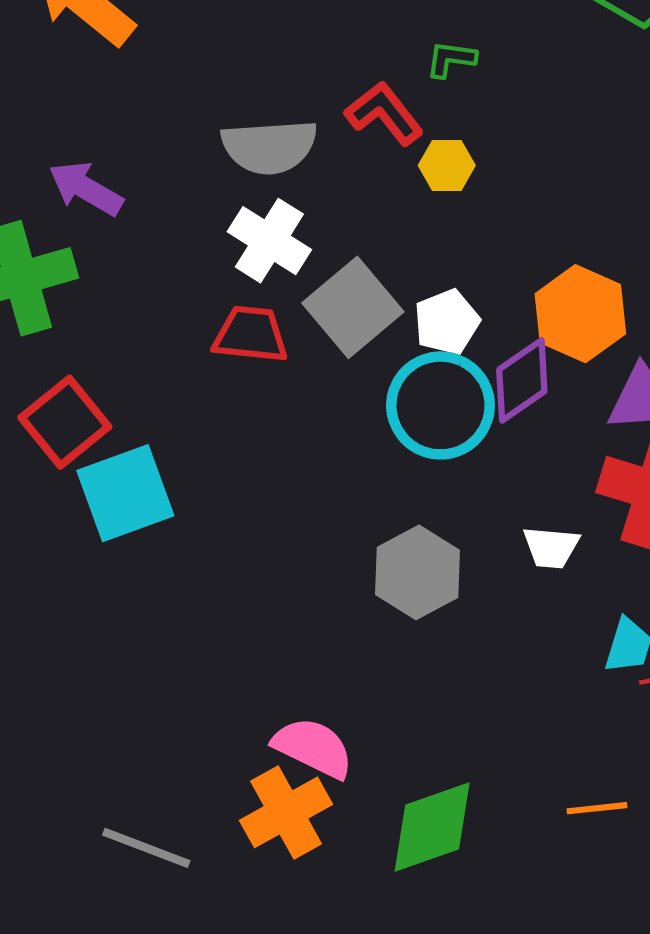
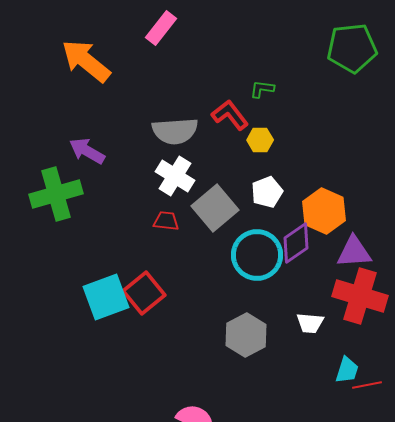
white pentagon: (447, 322) -> (267, 192), moved
red trapezoid: (251, 335) -> (166, 221), size x0.7
red square: (65, 422) -> (144, 293), moved

